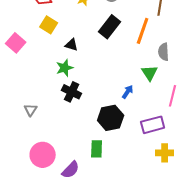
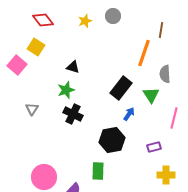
yellow square: (49, 25) -> (36, 47), moved
black rectangle: (110, 27) -> (121, 88), moved
gray triangle: (31, 110) -> (32, 109), moved
purple rectangle: (153, 125) -> (154, 147), size x0.6

